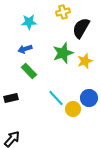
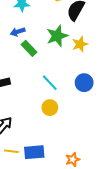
green rectangle: (29, 71) -> (29, 48), moved
yellow circle: (73, 109) -> (50, 108), moved

